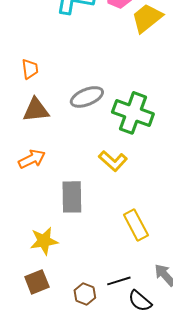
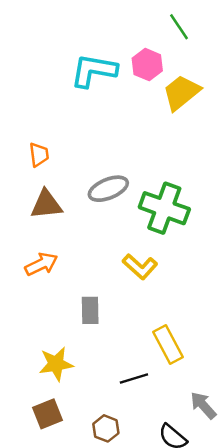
gray rectangle: (72, 197) -> (90, 310), size x0.7
black line: (119, 281) -> (134, 379), moved

